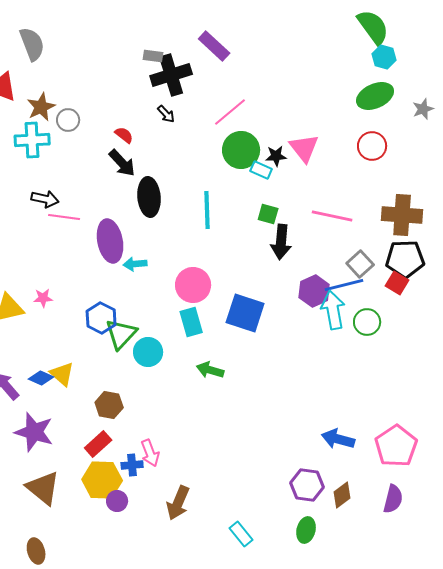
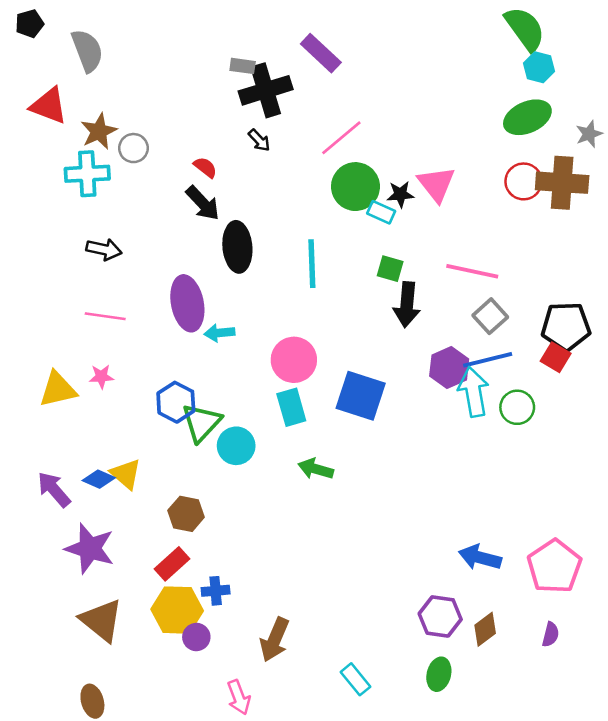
brown cross: (402, 215) -> (562, 183), moved
pink line: (64, 217) -> (105, 316), moved
gray square: (360, 264) -> (490, 316), moved
pink arrow: (150, 453) -> (239, 697), moved
purple semicircle: (393, 499) -> (551, 634), size x0.7

